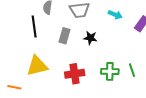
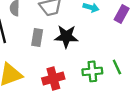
black star: (90, 38) -> (66, 36), size x1.5

